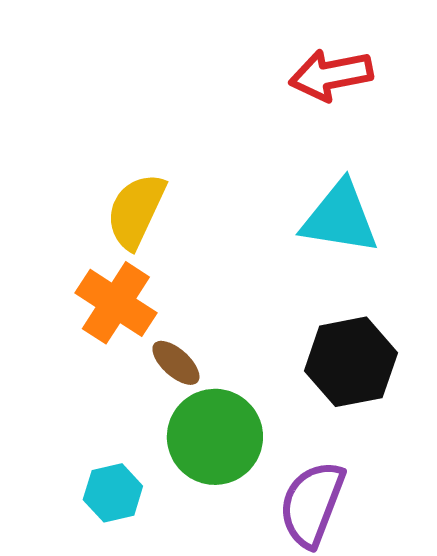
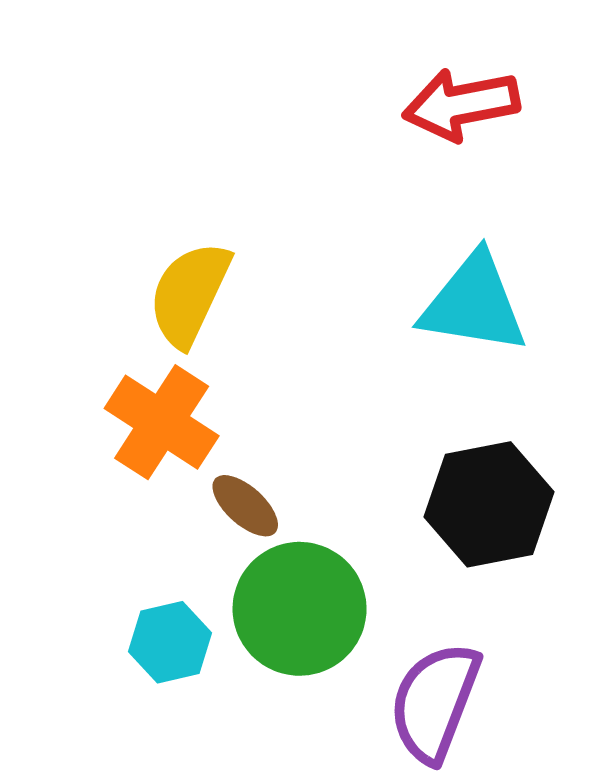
cyan hexagon: (113, 493) -> (170, 642), moved

